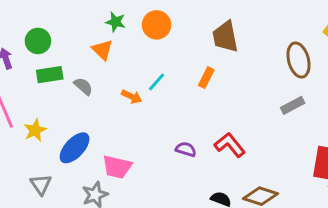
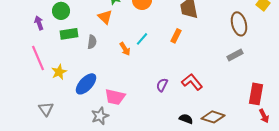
gray semicircle: (83, 86) -> (92, 42), turned 56
orange arrow: (132, 97) -> (125, 49), turned 32
purple semicircle: (186, 149) -> (162, 85), turned -80
gray triangle: (41, 184) -> (46, 109), moved

